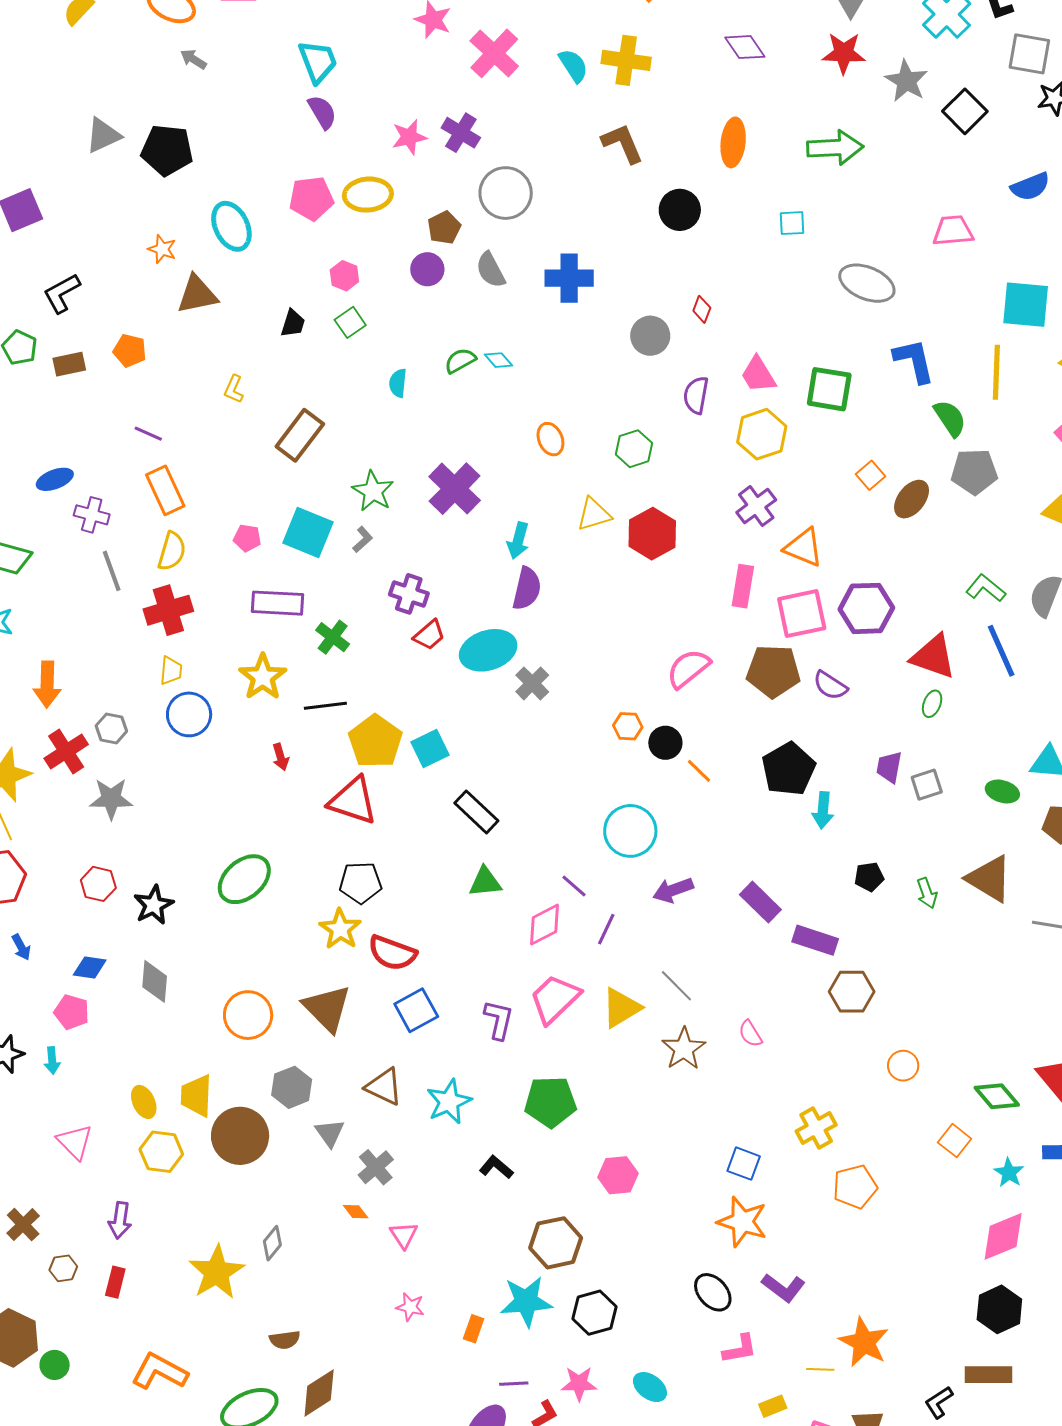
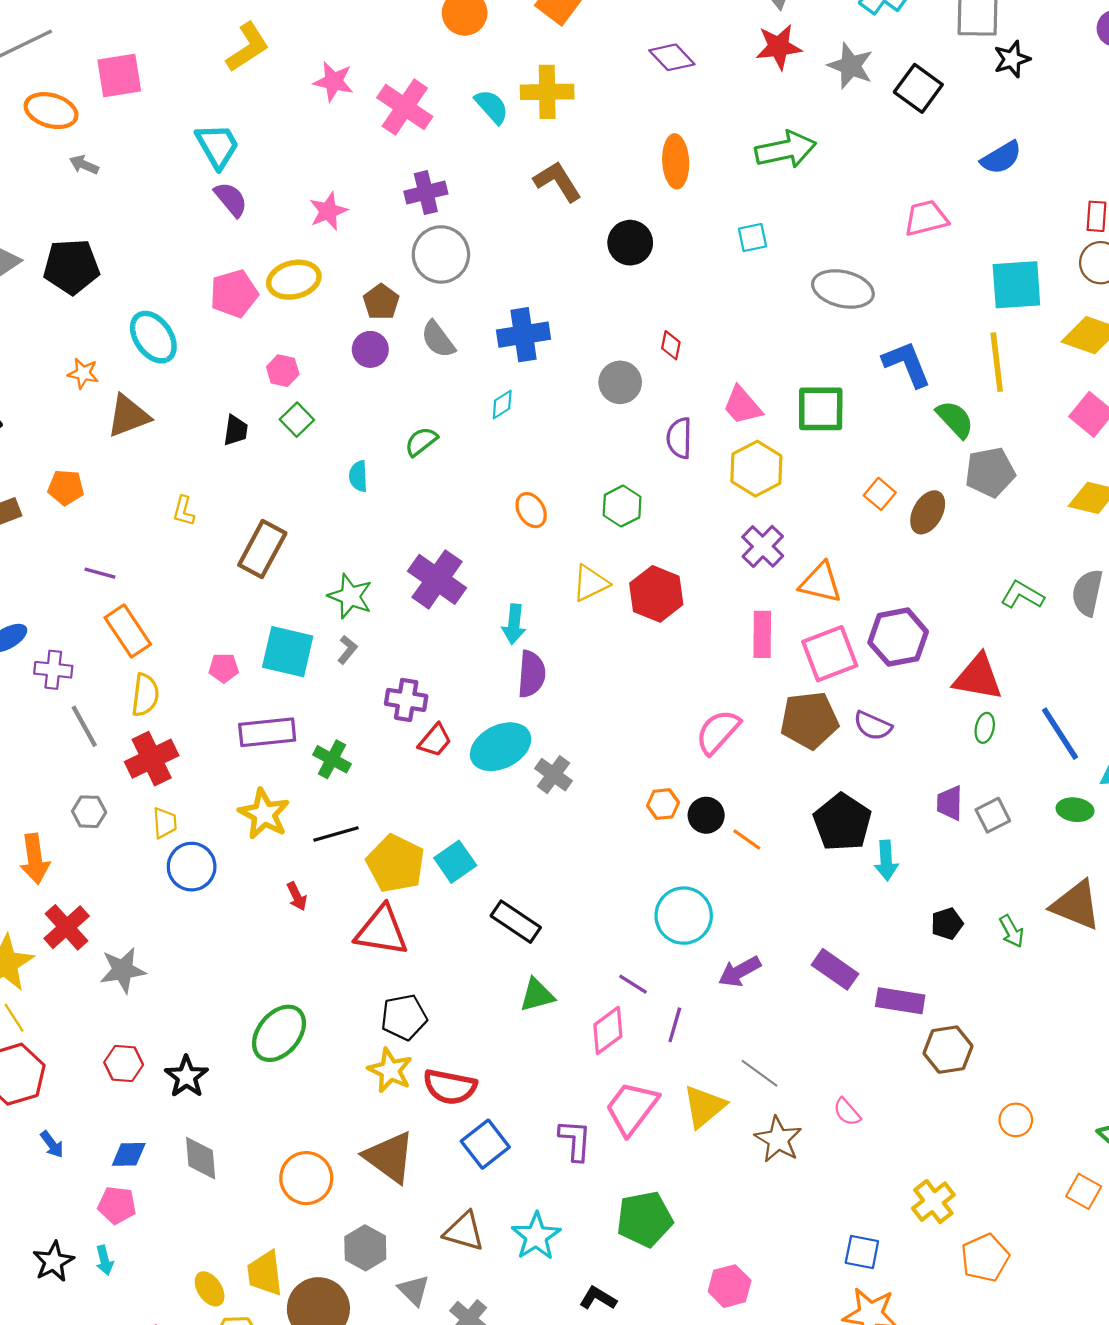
purple cross: (461, 133) -> (426, 193), moved, turned -36
cyan diamond: (498, 360) -> (502, 405), moved, turned -72
blue line: (1001, 651) -> (1060, 734), moved
gray hexagon: (111, 728) -> (89, 812), moved

